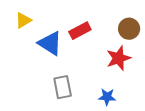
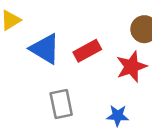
red rectangle: (80, 31) -> (87, 51), moved

